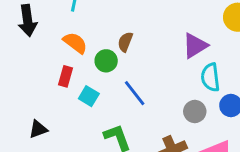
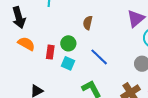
orange semicircle: (75, 43) -> (26, 44), moved
green circle: (106, 61) -> (68, 43), moved

